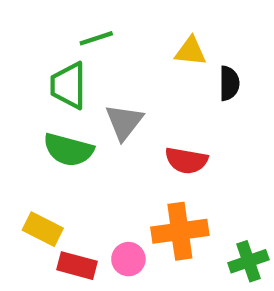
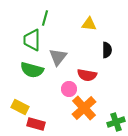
green line: (96, 38) -> (45, 18), turned -56
black semicircle: (229, 83) -> (107, 50), moved
orange cross: (180, 231) -> (84, 108), turned -35
pink circle: (128, 259) -> (69, 89), moved

